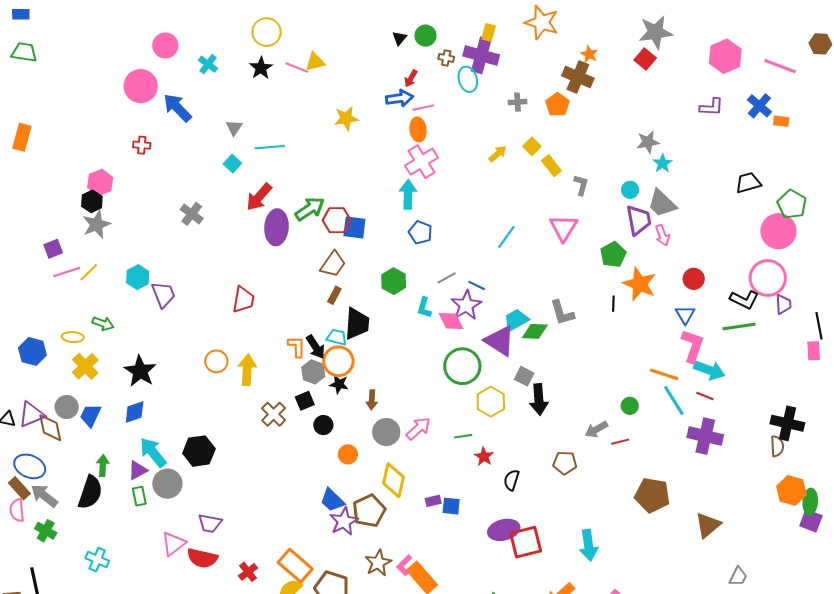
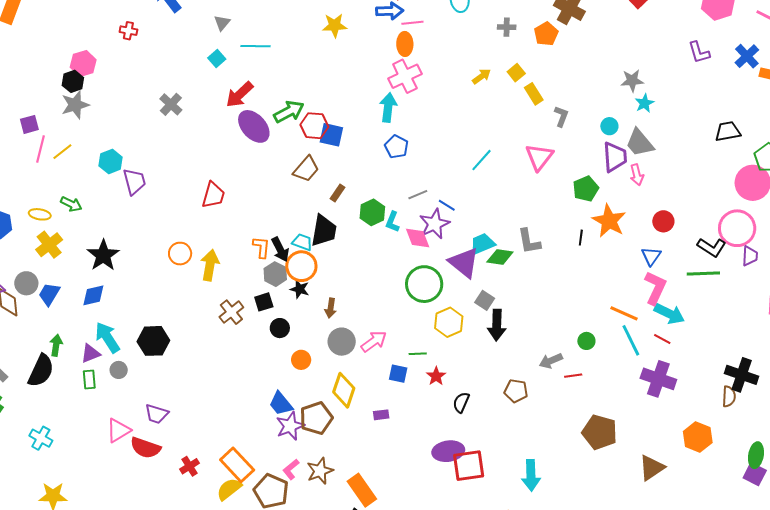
purple L-shape: (711, 107) -> (699, 52), turned 65
purple ellipse: (276, 227) -> (254, 126), turned -52
pink line: (67, 272) -> (41, 149), turned -64
green hexagon: (394, 281) -> (372, 212), moved
brown rectangle: (334, 295) -> (337, 193), moved
gray circle: (167, 484) -> (119, 370), size x0.6
orange hexagon: (791, 490) -> (698, 437), moved
blue square: (451, 506) -> (398, 374), moved
pink L-shape: (404, 565) -> (291, 469), moved

